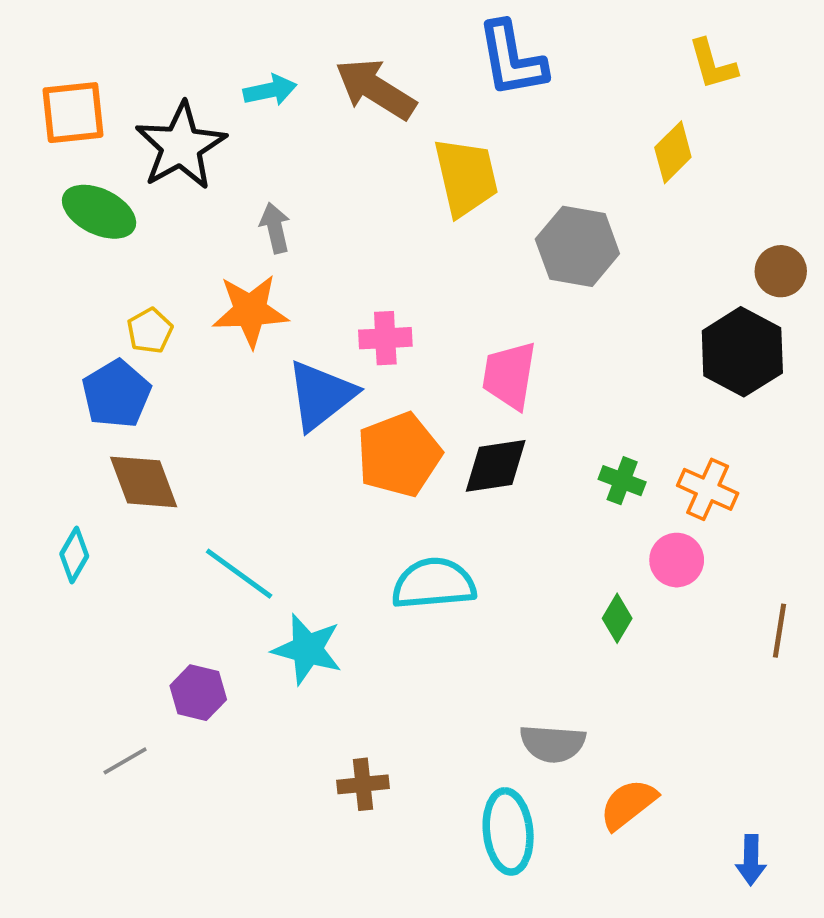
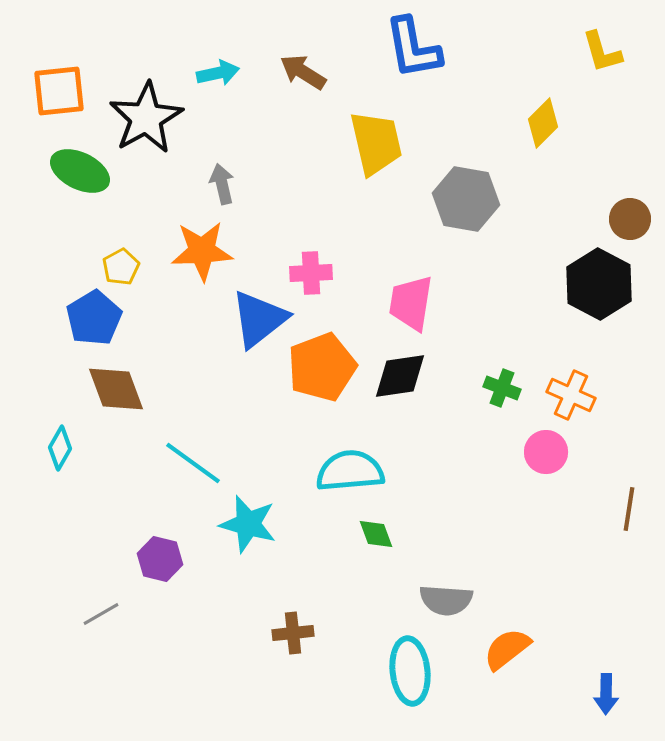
yellow L-shape: (713, 64) -> (602, 52), moved
brown arrow: (375, 89) -> (303, 72), size x0.7
green diamond: (617, 618) -> (376, 534), moved, turned -51

